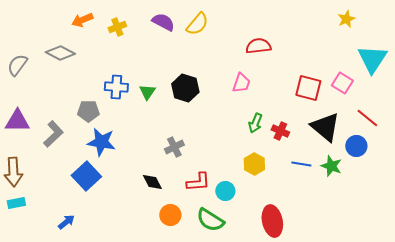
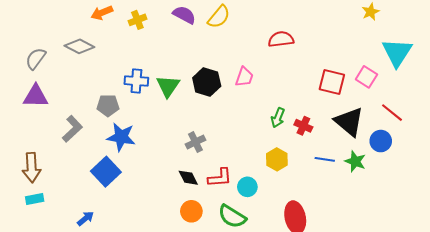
pink trapezoid: (241, 83) -> (244, 77), moved
green triangle: (147, 92) -> (168, 86), size x1.4
purple triangle: (17, 121) -> (36, 96), moved
black diamond: (152, 182) -> (188, 178), moved

